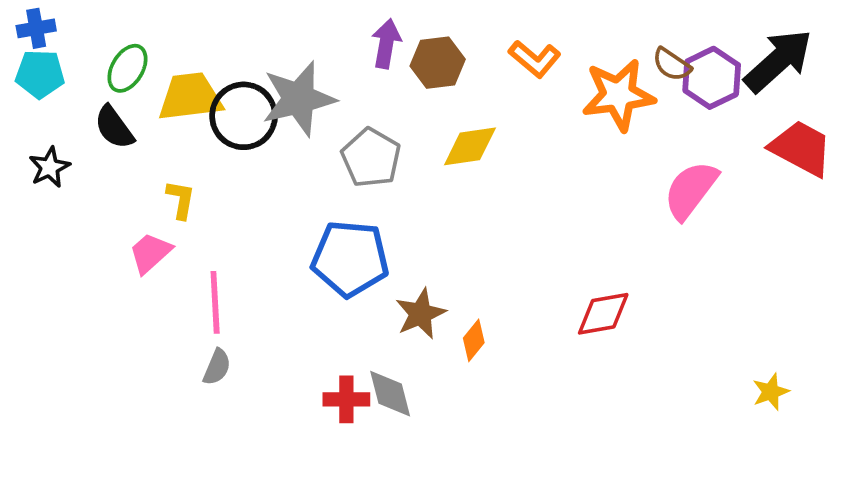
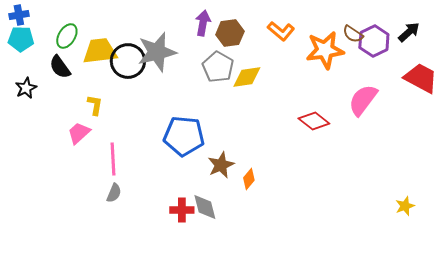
black arrow: (778, 61) -> (409, 32), size x0.6
gray pentagon: (371, 158) -> (218, 67), moved
red diamond: (603, 314) -> (314, 121), moved, turned 48

